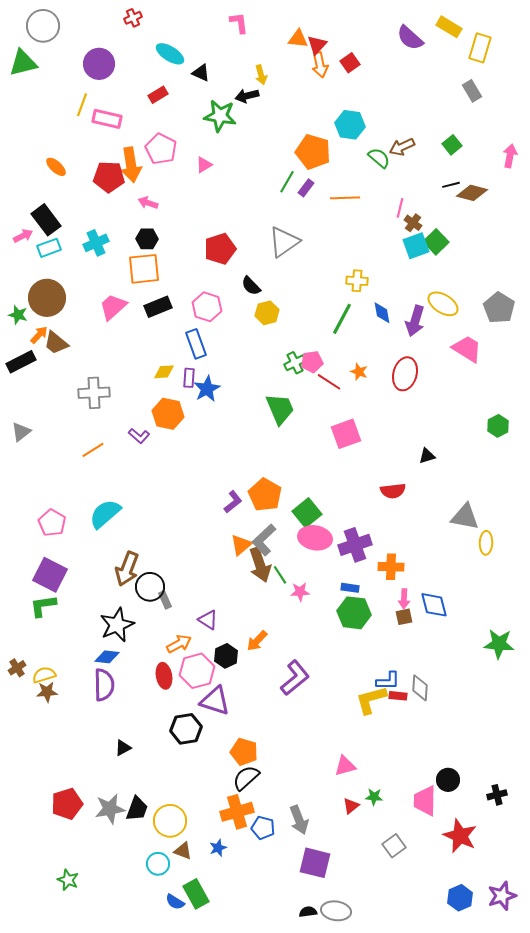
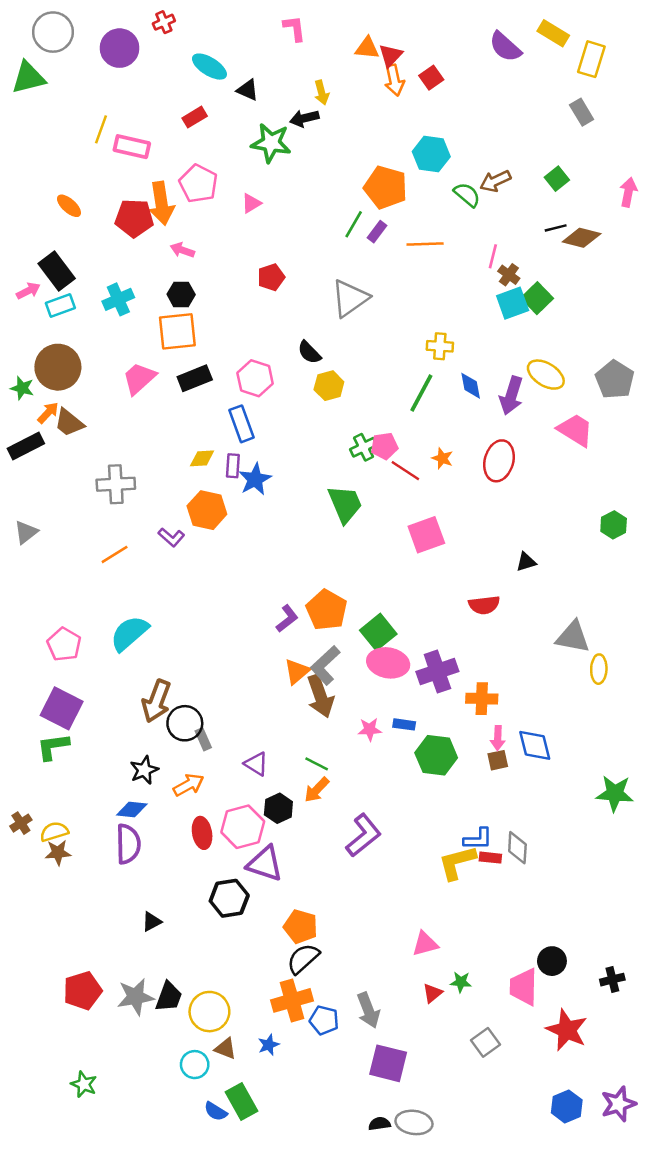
purple circle: (99, 64) -> (120, 48), moved
red pentagon: (220, 249) -> (271, 277), moved, size x0.7
green line: (280, 575) -> (317, 764), moved, turned -30
blue rectangle: (350, 588) -> (404, 724), moved
black star: (117, 625) -> (144, 770), size x0.7
orange arrow: (179, 644) -> (189, 785), moved

